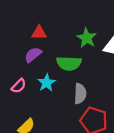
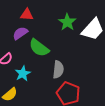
green semicircle: (69, 63) -> (39, 48), moved, turned 30
cyan star: (47, 83) -> (23, 74), moved

